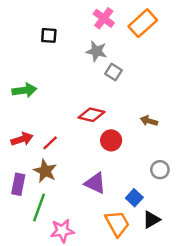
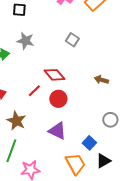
gray star: (96, 51) -> (25, 41), moved
red diamond: (92, 115) -> (54, 75), turned 35
red circle: (111, 140) -> (58, 99), moved
red line: (50, 143) -> (34, 91), moved

